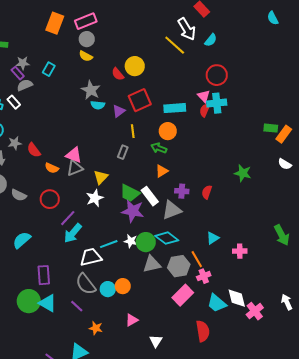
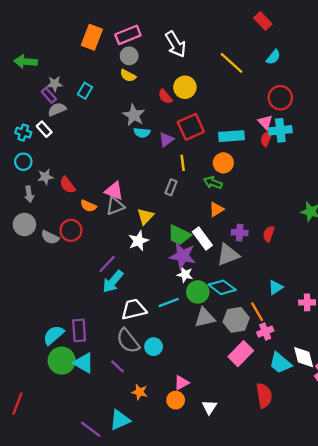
white arrow: (187, 29) -> (176, 44), moved
red circle: (50, 199) -> (71, 230), moved
cyan semicircle: (22, 240) -> (54, 335), moved
white star: (131, 241) -> (185, 275), moved
cyan line: (109, 244) -> (169, 302), moved
orange circle: (123, 286) -> (176, 400), moved

